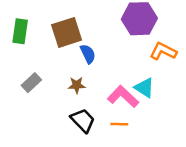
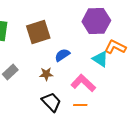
blue semicircle: (88, 54) -> (62, 55), moved, turned -98
cyan triangle: (144, 88) -> (100, 59), moved

